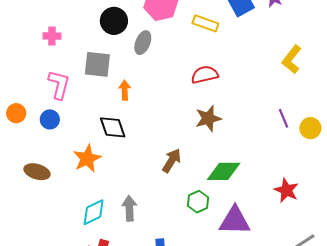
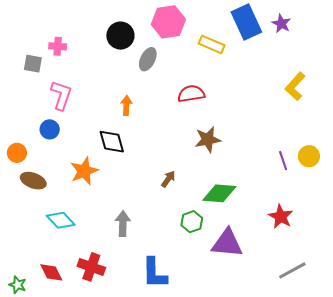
gray square: (97, 64) -> (33, 64), moved, size x0.7
red semicircle: (205, 75) -> (191, 94), moved
orange circle: (16, 113) -> (17, 153), moved
purple line: (283, 118) -> (283, 161), moved
brown arrow: (172, 161) -> (168, 179), size x0.7
cyan diamond: (94, 212) -> (61, 220), moved, turned 68

